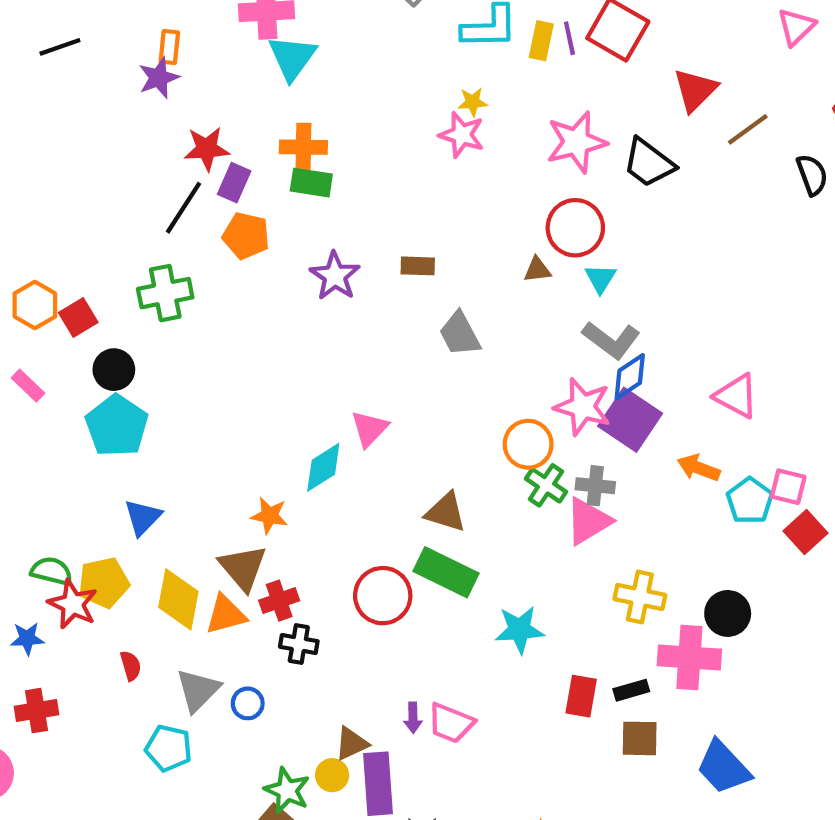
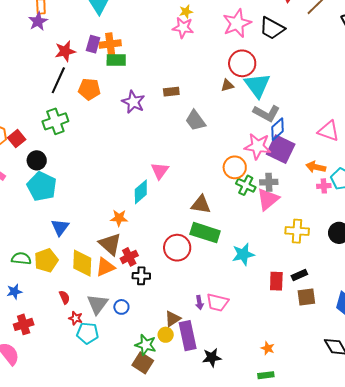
purple rectangle: (234, 183) -> (93, 44), moved
cyan triangle: (600, 278) -> (257, 85), size x1.8
red star: (73, 604) -> (76, 318), moved, size x0.6
pink cross: (689, 657) -> (324, 186), moved, size x0.5

